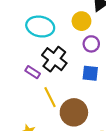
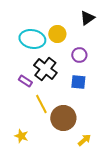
yellow circle: (81, 21) -> (57, 34), moved

